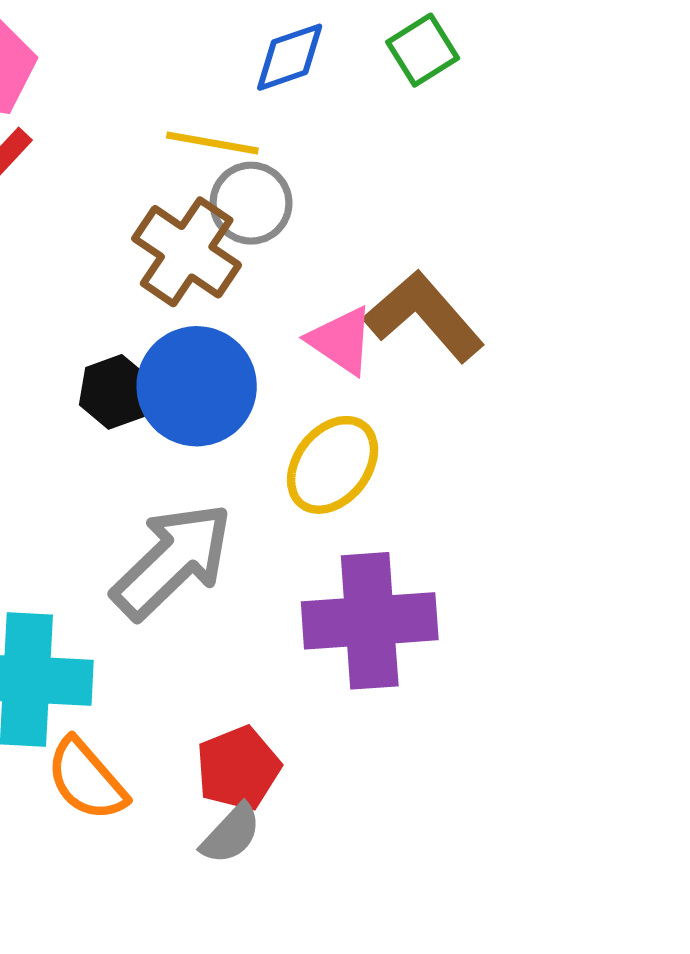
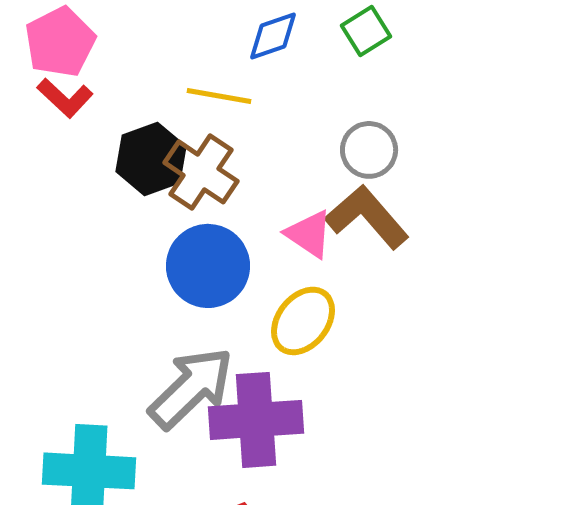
gray circle: (251, 203) -> (369, 150), moved
black hexagon: (115, 392) -> (151, 159), moved, size x1.4
purple cross: (370, 621) -> (256, 420), moved

